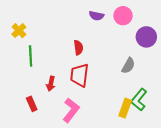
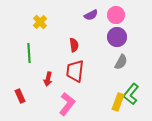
purple semicircle: (96, 16) -> (91, 15), turned -40
yellow cross: (19, 31) -> (40, 22), moved
purple circle: (146, 37) -> (117, 37), moved
red rectangle: (32, 104) -> (20, 96), moved

